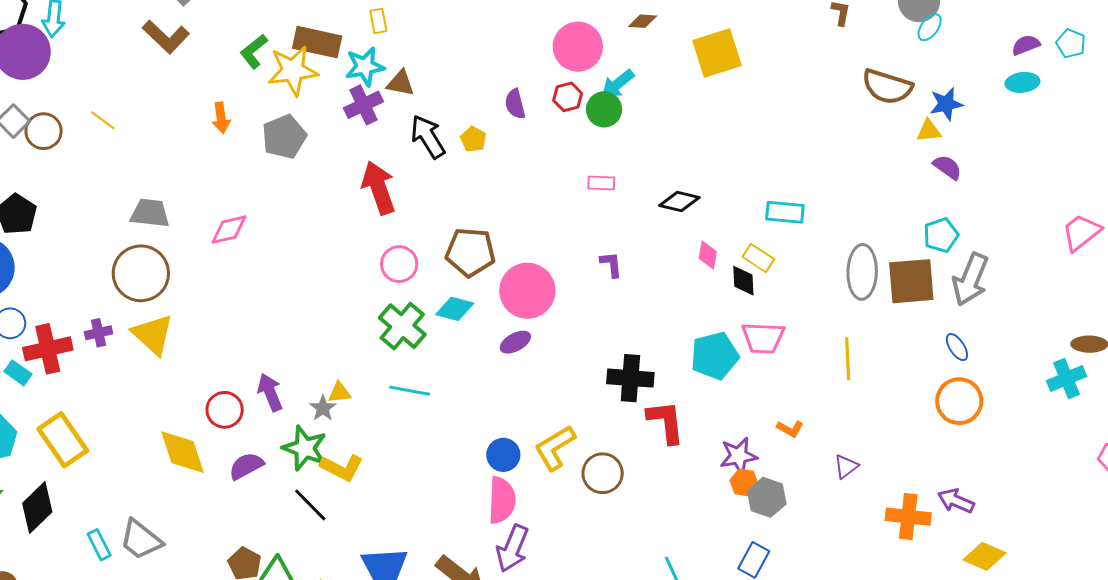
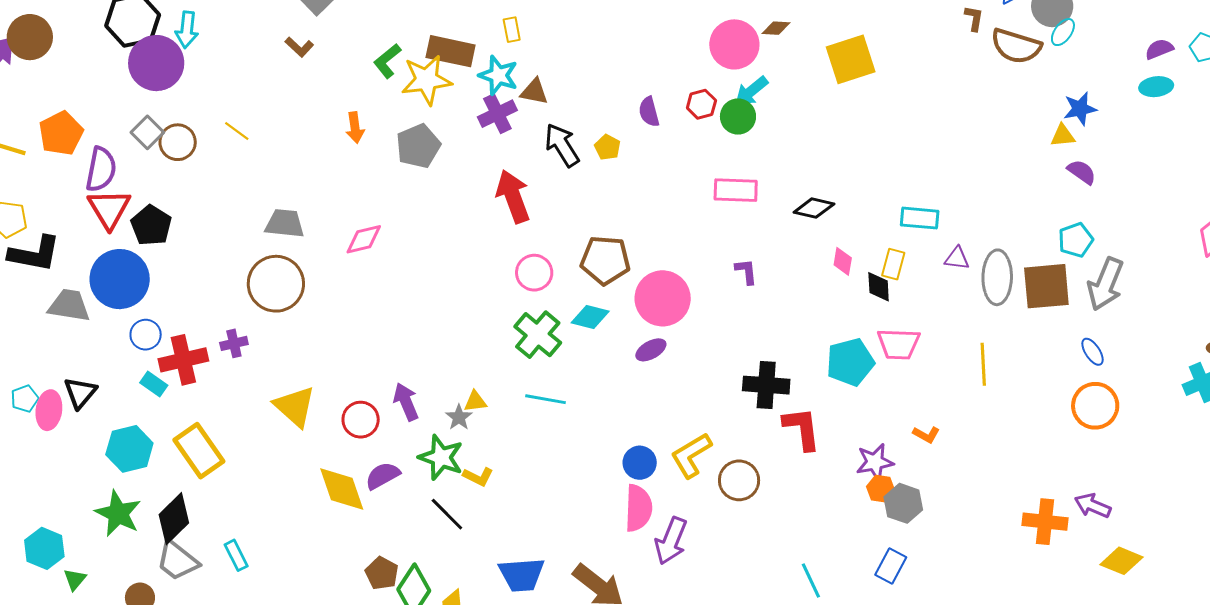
brown L-shape: (166, 37) -> (299, 47), size x0.6
pink circle: (578, 47) -> (734, 44), moved
cyan star: (365, 67) -> (498, 75), turned 30
brown semicircle: (887, 87) -> (1016, 46), moved
pink rectangle: (601, 183) -> (736, 190), size x1.6
yellow rectangle: (758, 258) -> (893, 264), turned 72
yellow triangle: (153, 334) -> (295, 406), moved
yellow diamond: (182, 452) -> (342, 489), moved
purple triangle: (846, 466) -> (957, 258), moved, turned 44
yellow L-shape: (342, 468) -> (478, 477), size x0.7
gray trapezoid: (141, 540) -> (177, 561), moved
purple arrow: (512, 548) -> (671, 541), moved

